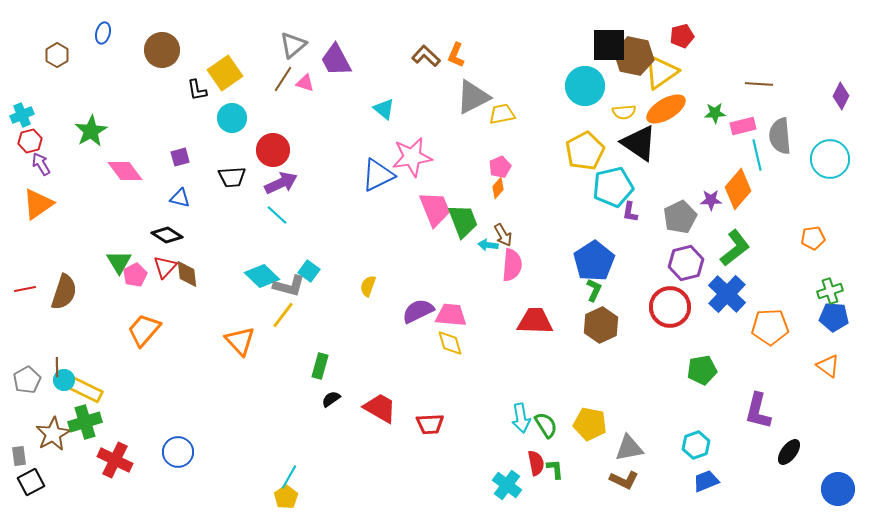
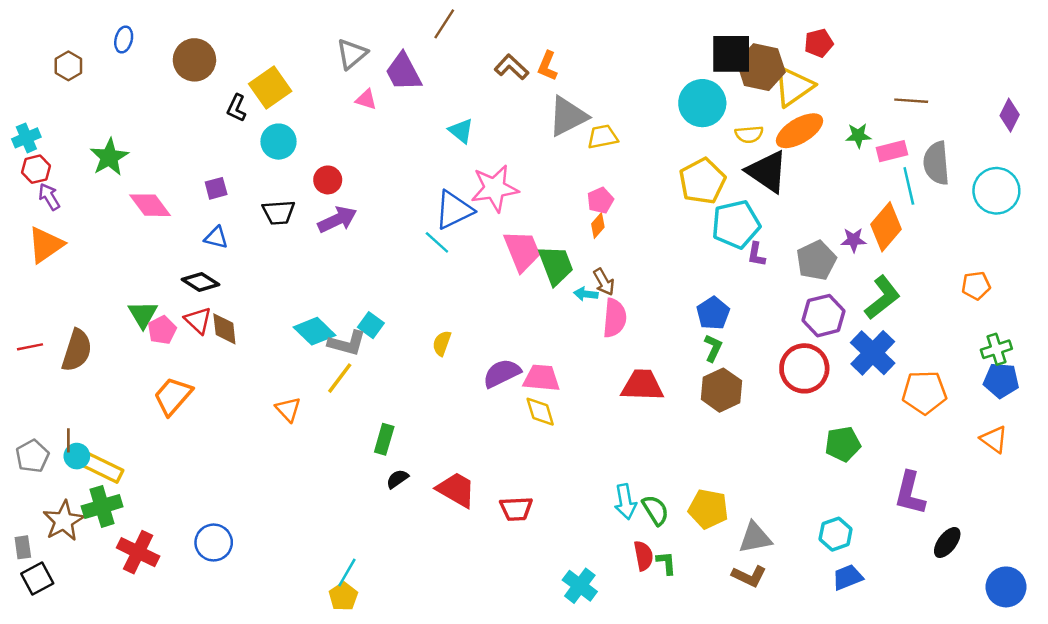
brown line: (283, 79) -> (444, 24), moved
black L-shape: (197, 90) -> (236, 108), turned 35
red circle: (273, 150) -> (328, 180), size x0.7
cyan line: (277, 215) -> (437, 242), moved
blue pentagon: (594, 261) -> (713, 313), size x0.7
red triangle: (165, 267) -> (198, 320), turned -30
orange triangle: (240, 341) -> (288, 409), size x0.7
cyan cross: (507, 485) -> (580, 586), moved

